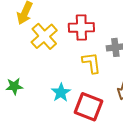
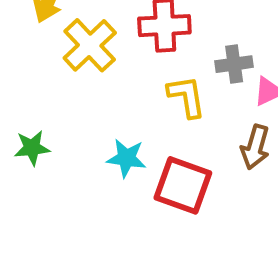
cyan star: (61, 93) -> (126, 158), turned -30

